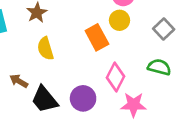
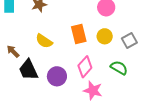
yellow circle: (119, 20) -> (105, 36), moved
yellow semicircle: (45, 49) -> (44, 41), moved, turned -54

